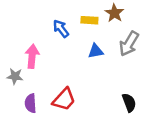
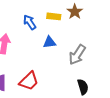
gray arrow: (129, 44) -> (77, 55), moved
blue triangle: (96, 51) -> (49, 42), moved

